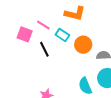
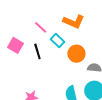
pink square: (25, 34) -> (16, 45), moved

